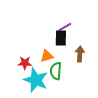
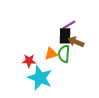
brown arrow: (80, 54) -> (76, 42), moved, turned -70
green semicircle: (56, 71) -> (64, 54), moved

